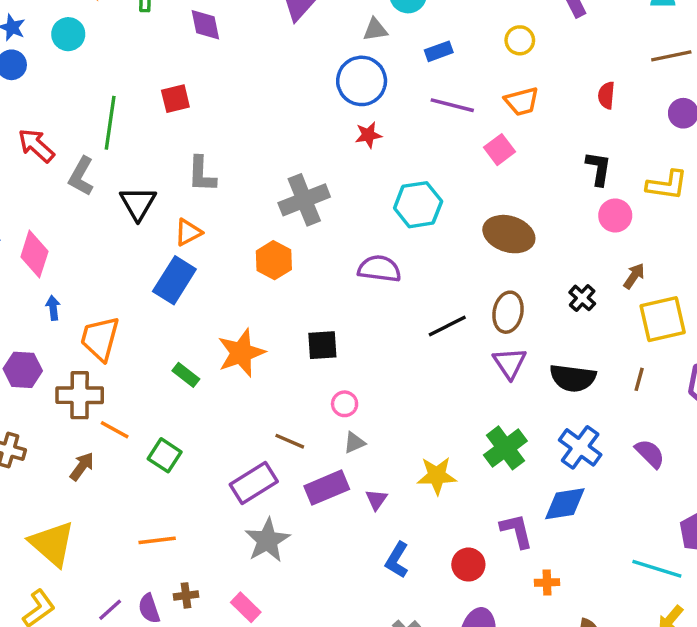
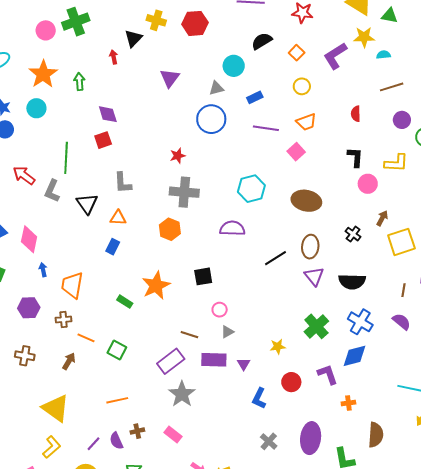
purple diamond: (205, 25) -> (108, 114), moved
red star: (368, 135) -> (178, 156), moved
gray cross: (304, 200) -> (184, 192), turned 32
orange triangle: (188, 232) -> (118, 218), turned 36
blue rectangle: (174, 280) -> (113, 247), size x0.6
brown line: (639, 379) -> (404, 290), moved
brown cross: (80, 395) -> (64, 320), size x0.6
yellow star: (437, 476) -> (278, 347), size x0.7
purple rectangle: (327, 488) -> (214, 360), turned 30
red circle: (468, 565) -> (291, 382), moved

